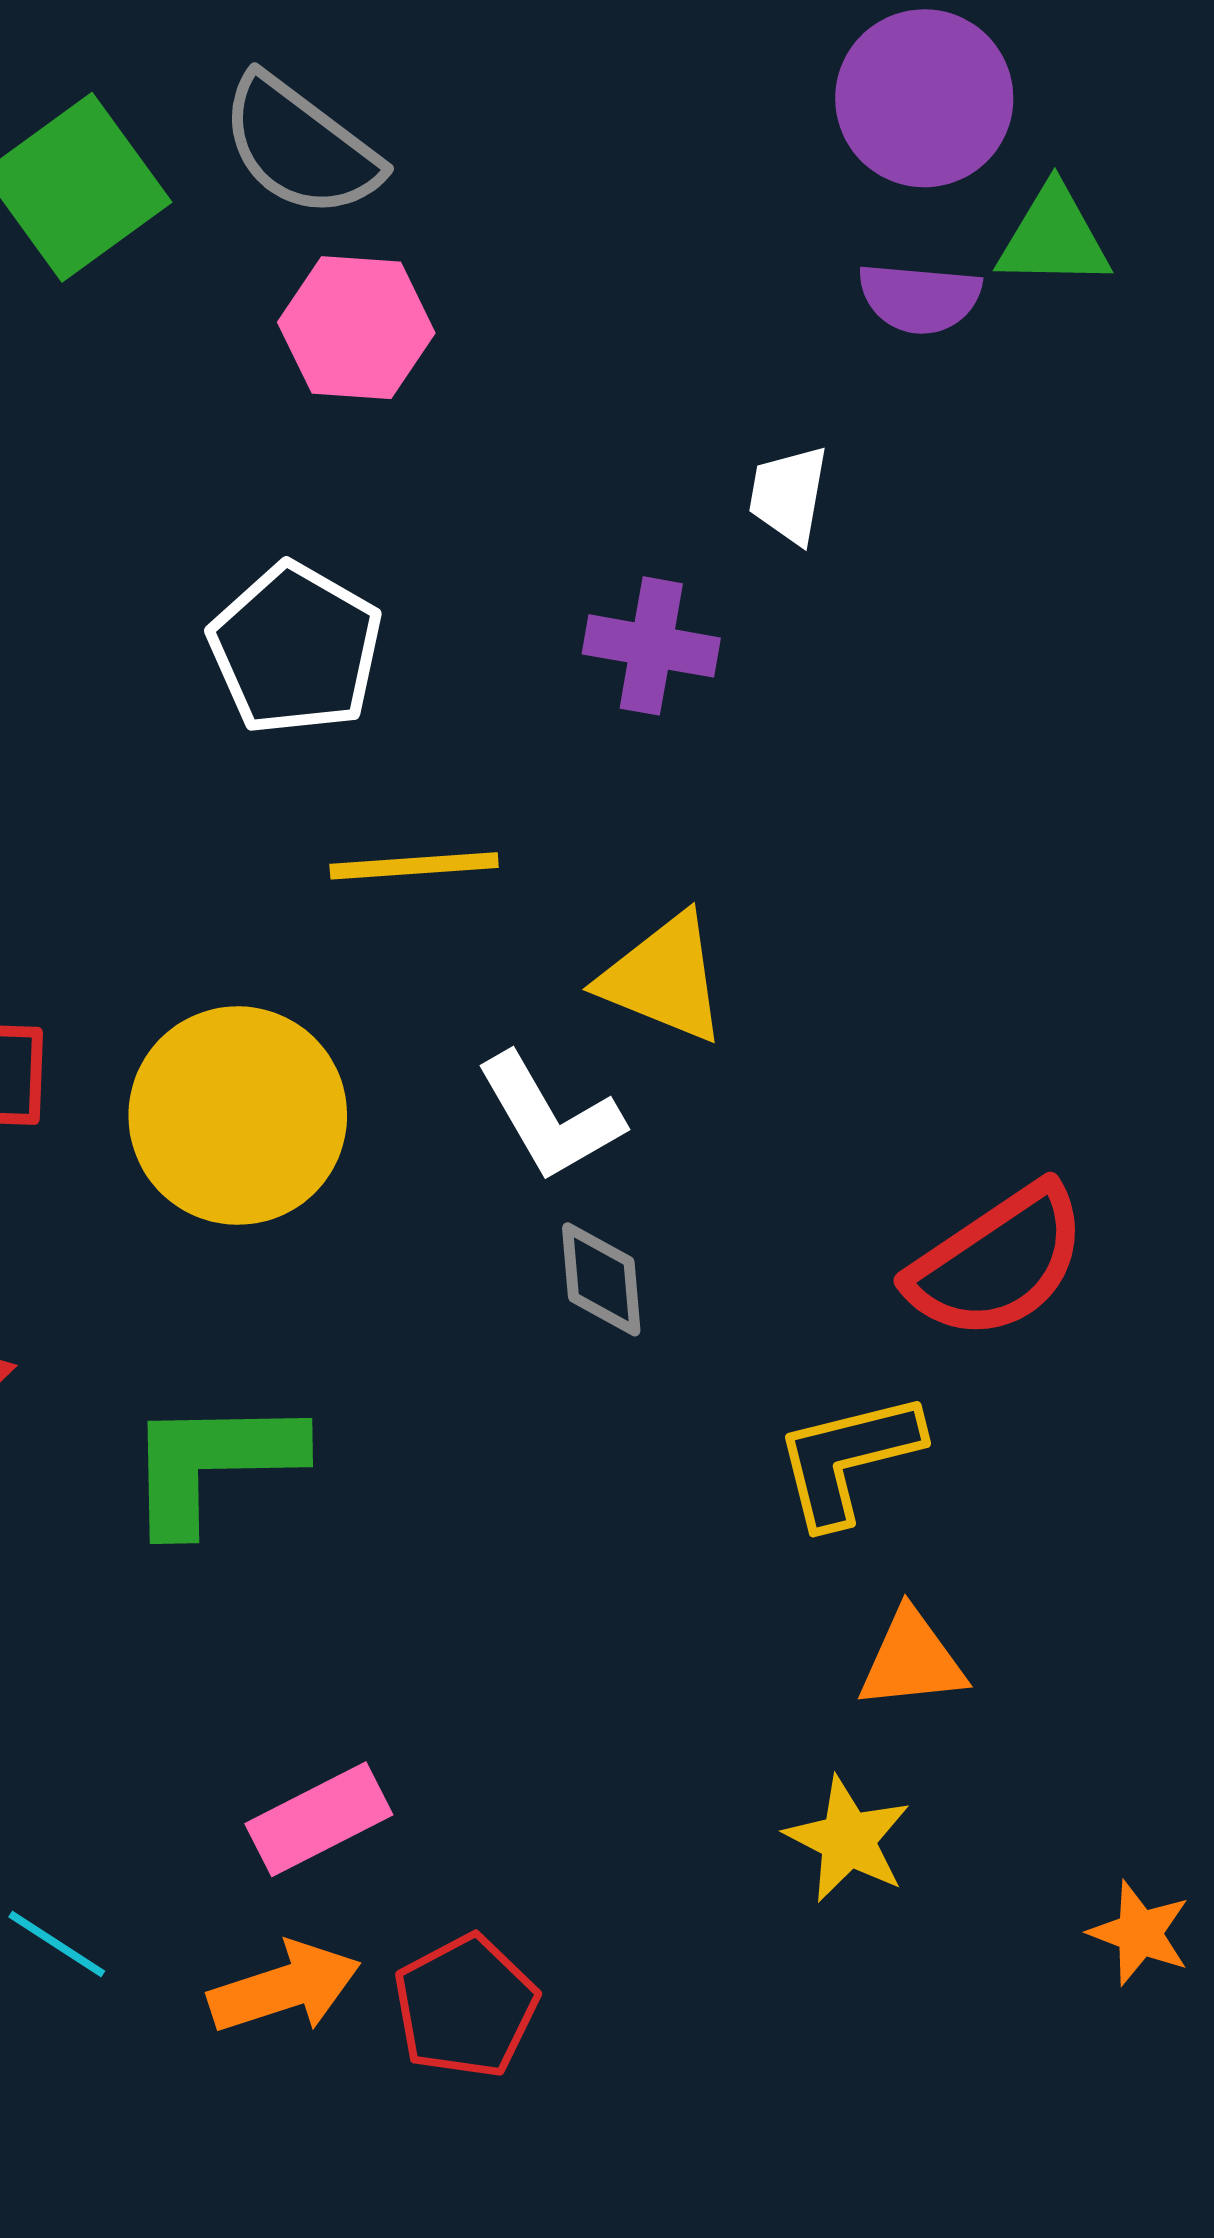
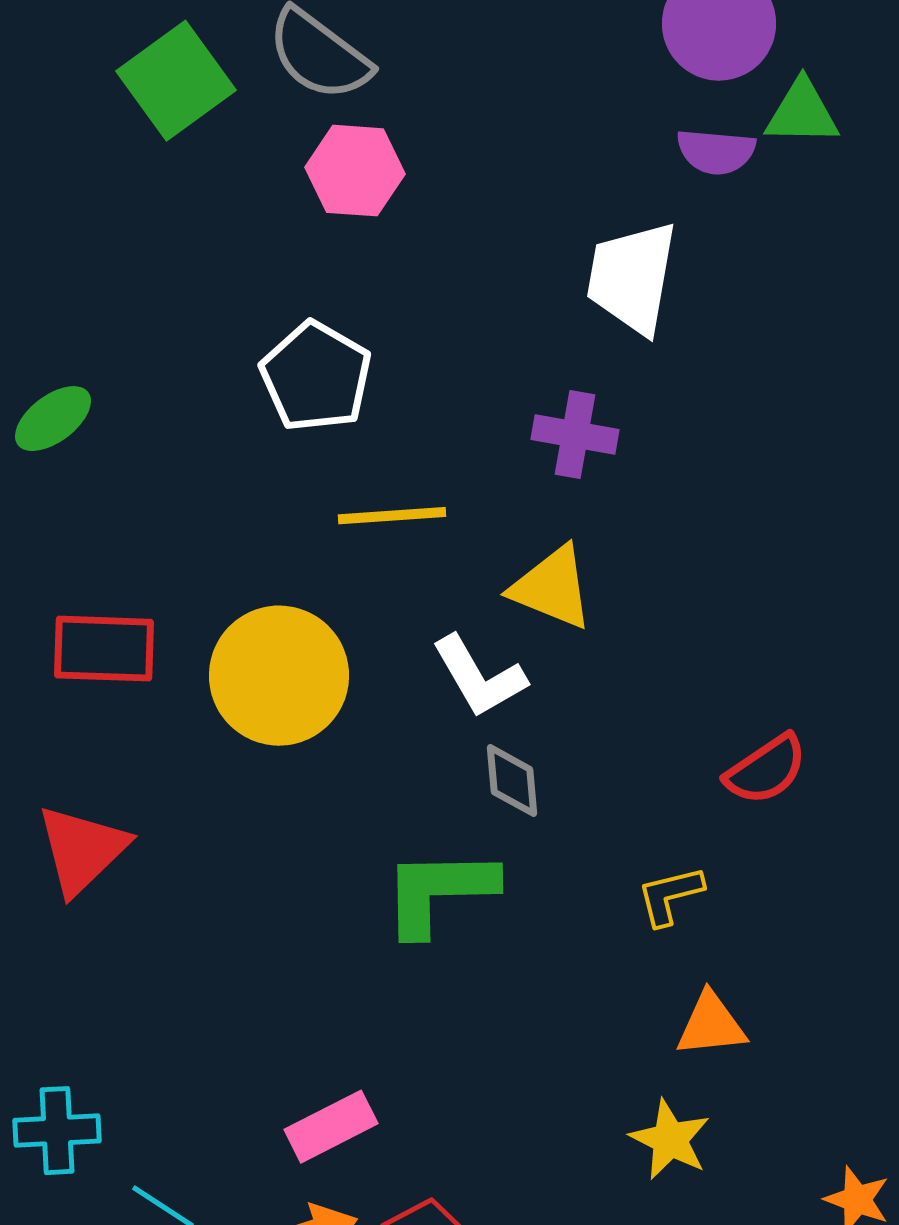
white trapezoid: (789, 495) -> (632, 278), size x1.8
purple cross: (651, 646) -> (575, 435), moved
red semicircle: (998, 1262) -> (766, 770), size x0.7
yellow L-shape: (848, 1459) -> (670, 896), size x0.7
green L-shape: (213, 1463) -> (439, 892), moved

